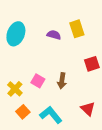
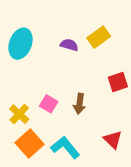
yellow rectangle: (77, 29) -> (99, 37), turned 72
orange square: (23, 112) -> (29, 144), size x1.5

